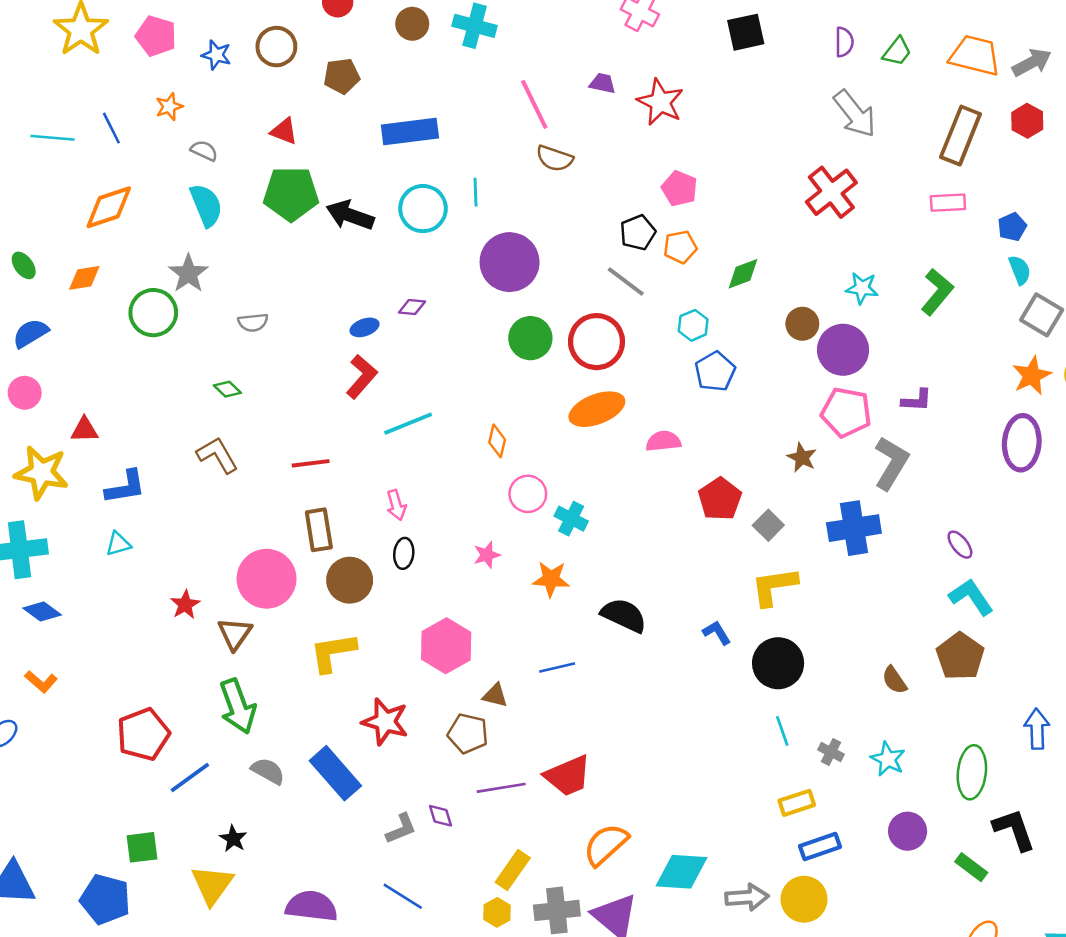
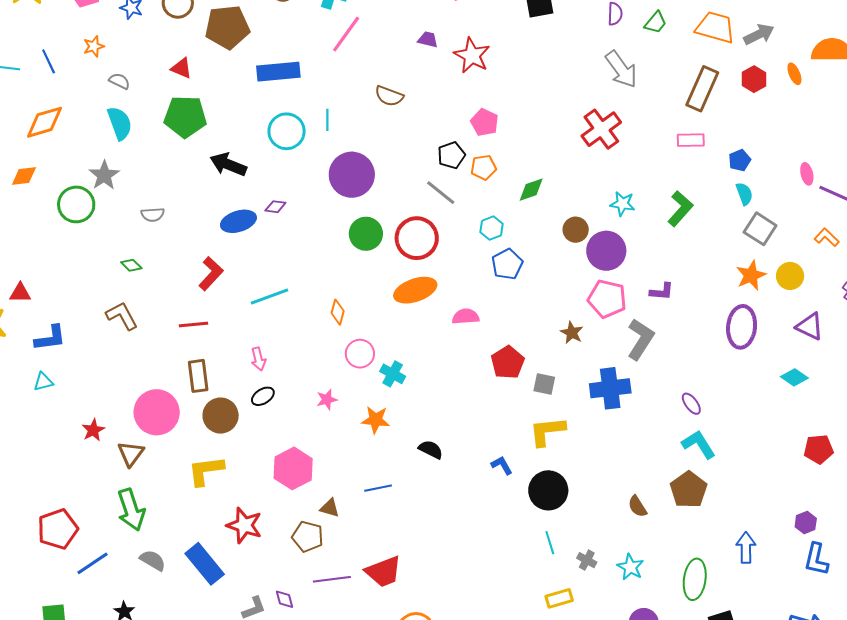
brown pentagon: (342, 76) -> (227, 27), size x1.6
pink line: (534, 104) -> (346, 34), moved, turned 60
black arrow: (350, 215) -> (228, 164), moved
blue ellipse: (364, 327) -> (238, 221), size x1.6
red L-shape: (362, 377) -> (211, 274), moved
gray square: (768, 525) -> (544, 384), turned -35
black ellipse: (404, 553) -> (263, 396), turned 50
black semicircle: (624, 615) -> (431, 450), size x0.7

